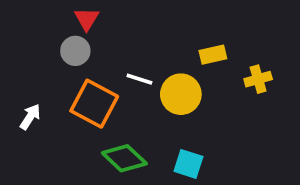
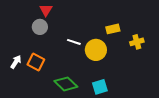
orange square: (94, 104) -> (36, 62), moved, size x0.7
cyan square: (188, 164) -> (100, 87), turned -35

